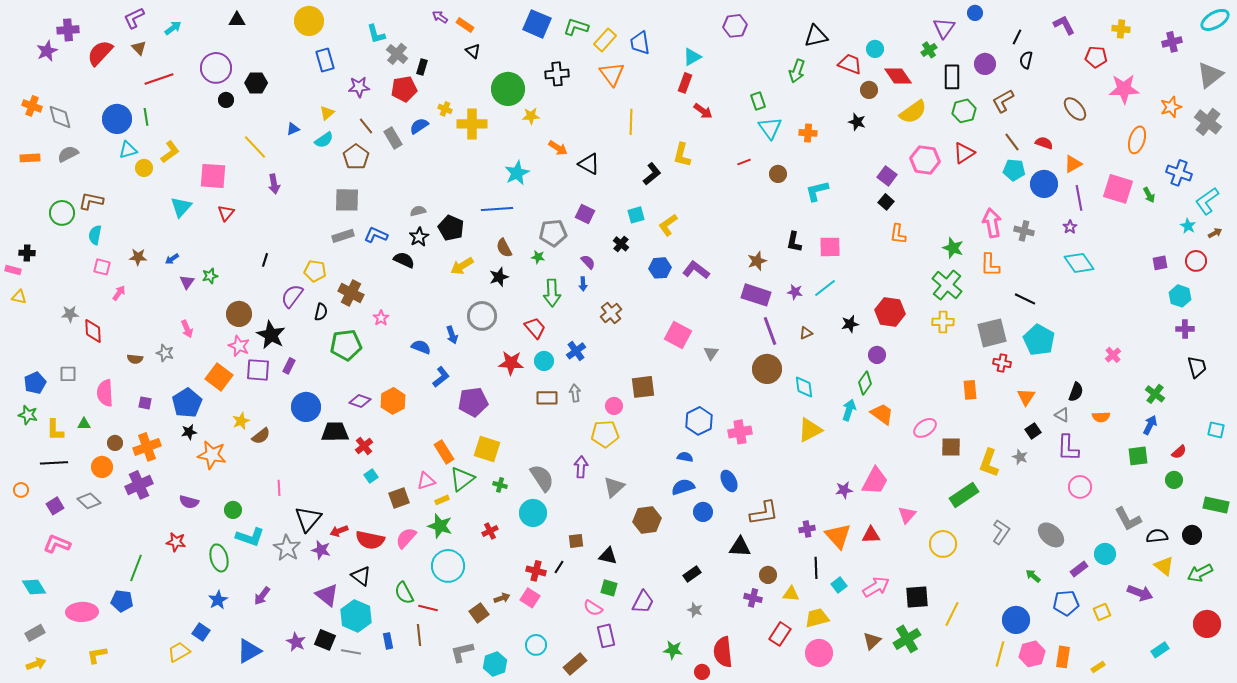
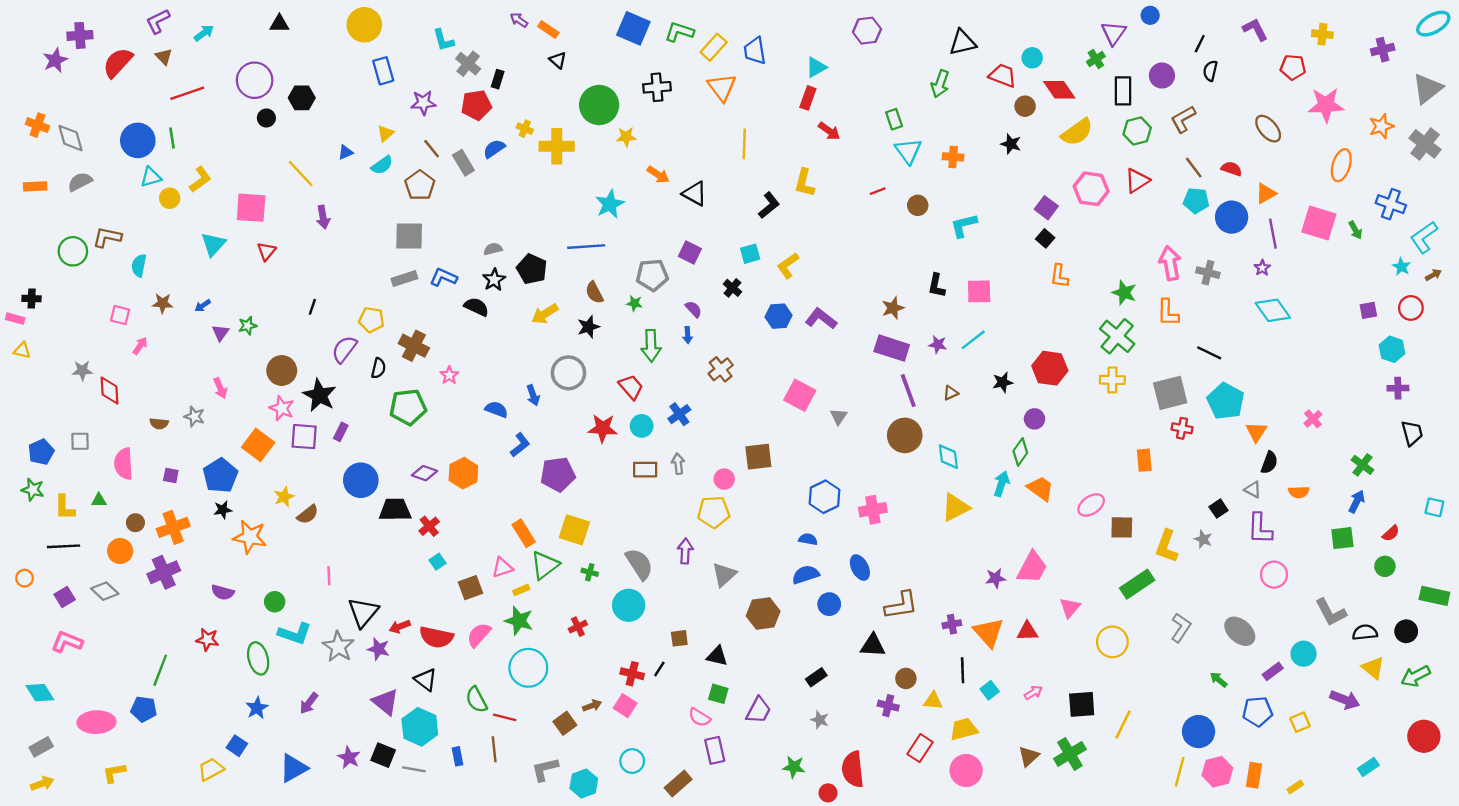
cyan semicircle: (95, 235) -> (139, 265), moved
orange triangle: (1026, 397) -> (1256, 432), moved
pink arrow: (876, 587) -> (1033, 693), size x0.6

